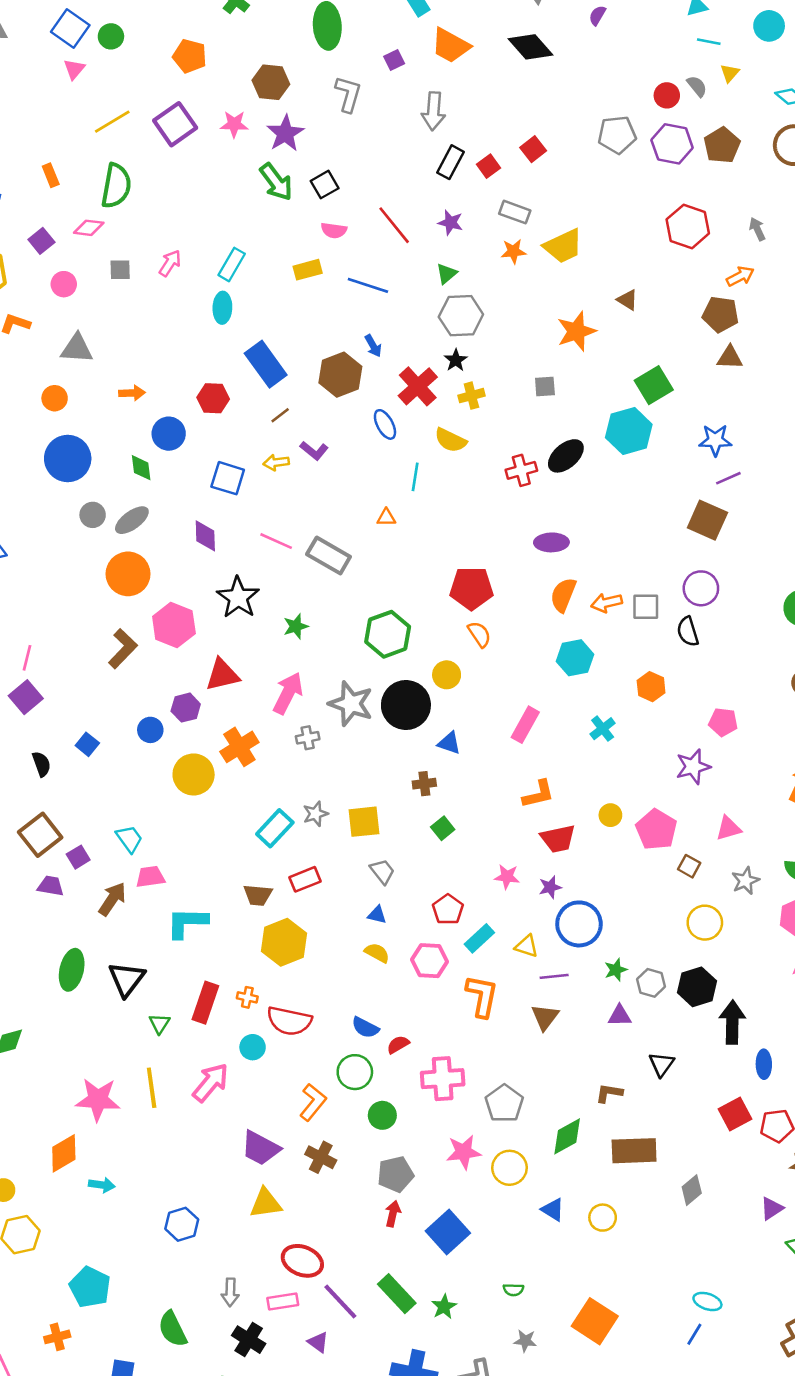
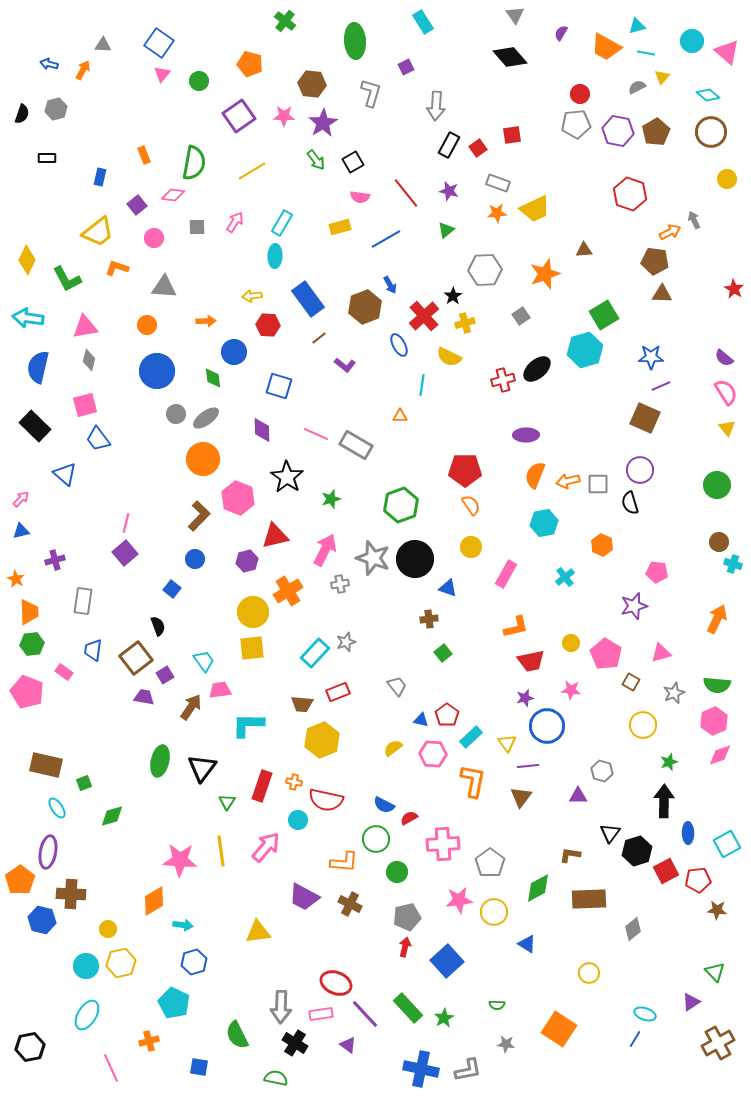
green circle: (111, 36) -> (199, 81), moved
orange trapezoid: (451, 46) -> (606, 47), moved
gray semicircle: (697, 86) -> (637, 87), turned -78
red circle: (667, 95) -> (580, 94), moved
yellow line: (112, 122) -> (252, 171), moved
red square: (533, 149) -> (512, 135), turned 30
green arrow: (276, 182) -> (316, 160), size x0.7
gray arrow: (757, 229) -> (694, 220), moved
blue line: (368, 285) -> (386, 239), turned -48
brown triangle: (627, 300) -> (584, 250), turned -36
gray hexagon: (461, 316) -> (485, 270), moved
gray square: (545, 386) -> (521, 316), turned -30
yellow arrow: (276, 462) -> (252, 296), moved
yellow circle: (447, 675) -> (471, 547), moved
blue circle: (150, 730) -> (195, 559), moved
black semicircle: (41, 764) -> (158, 626), moved
yellow square: (364, 822) -> (252, 648), moved
pink star: (507, 877) -> (571, 690), moved
blue triangle: (377, 915) -> (421, 720), moved
yellow triangle: (527, 946) -> (507, 743), turned 36
yellow semicircle: (377, 953) -> (393, 748), turned -66
green star: (616, 970) -> (669, 762), moved
black hexagon: (697, 987) -> (637, 851), moved
orange L-shape: (313, 1102) -> (344, 862), turned 56
yellow triangle: (266, 1203) -> (258, 932), moved
purple triangle: (772, 1208) -> (691, 1002), moved
yellow circle: (603, 1218) -> (589, 973), moved
blue hexagon: (182, 1224) -> (194, 962), moved
gray arrow: (230, 1292) -> (281, 1007), size x1.5

